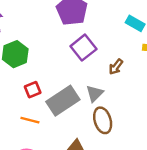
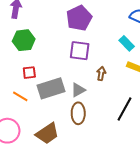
purple square: (83, 48) -> (80, 51), turned 30
brown arrow: (116, 67) -> (101, 74), turned 136

